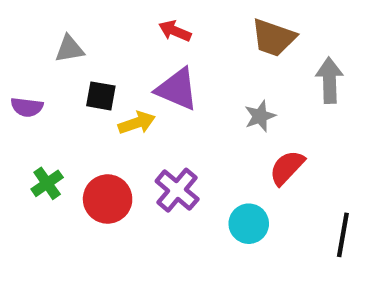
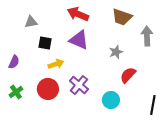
red arrow: (175, 31) -> (78, 14), size x1.5
purple semicircle: (27, 107) -> (14, 62), moved, turned -72
yellow arrow: (137, 123) -> (56, 64), moved
green cross: (47, 183) -> (16, 92), moved

